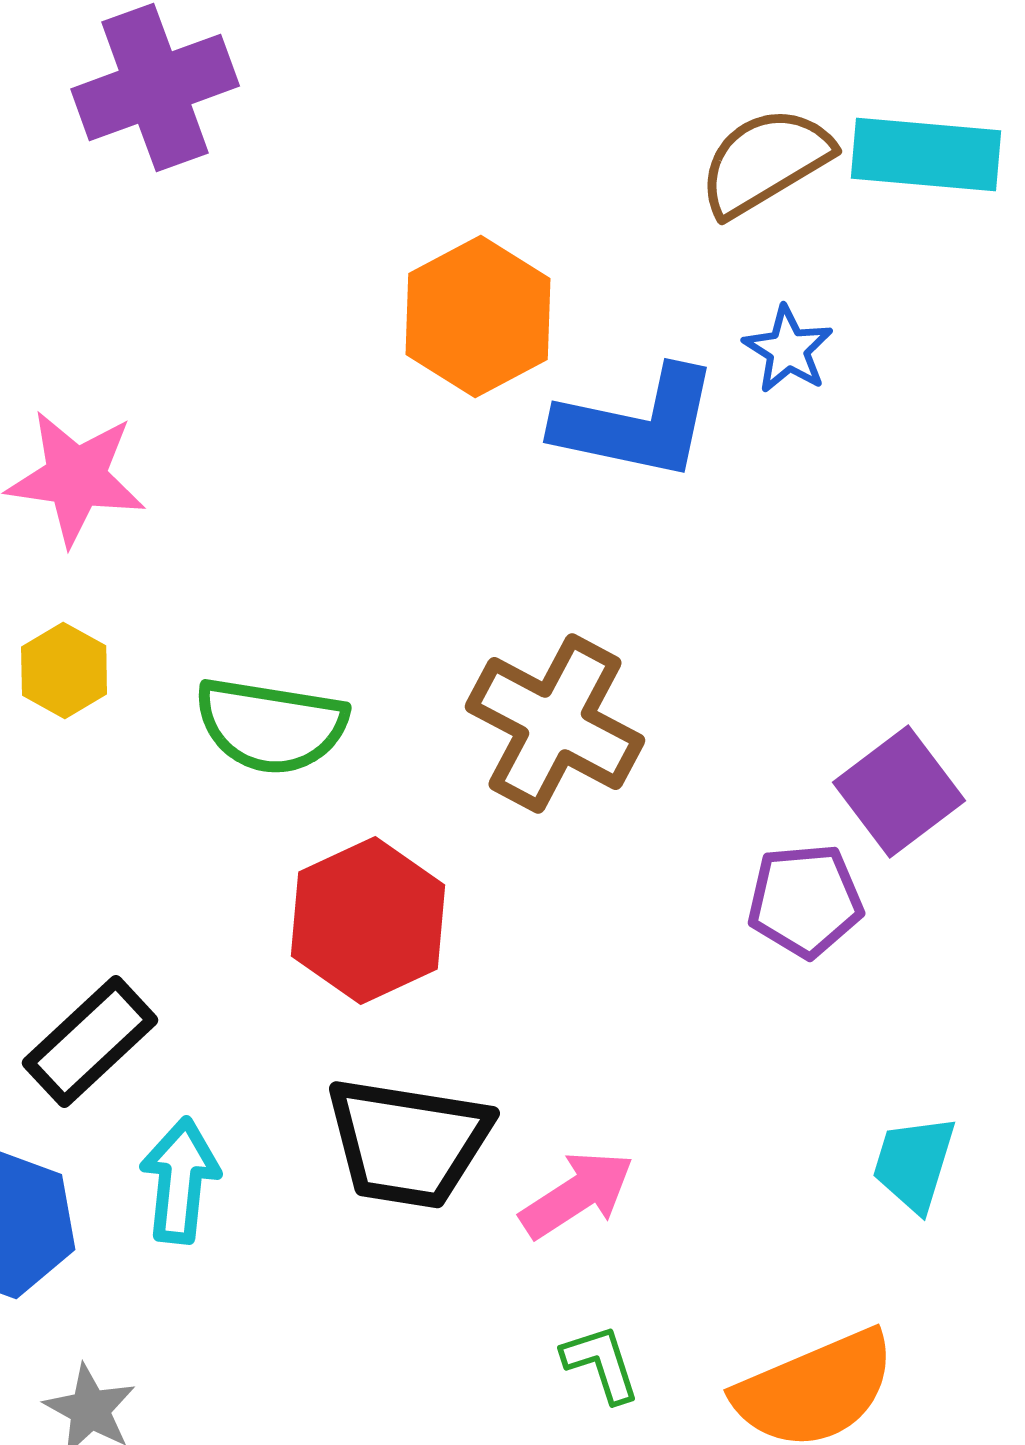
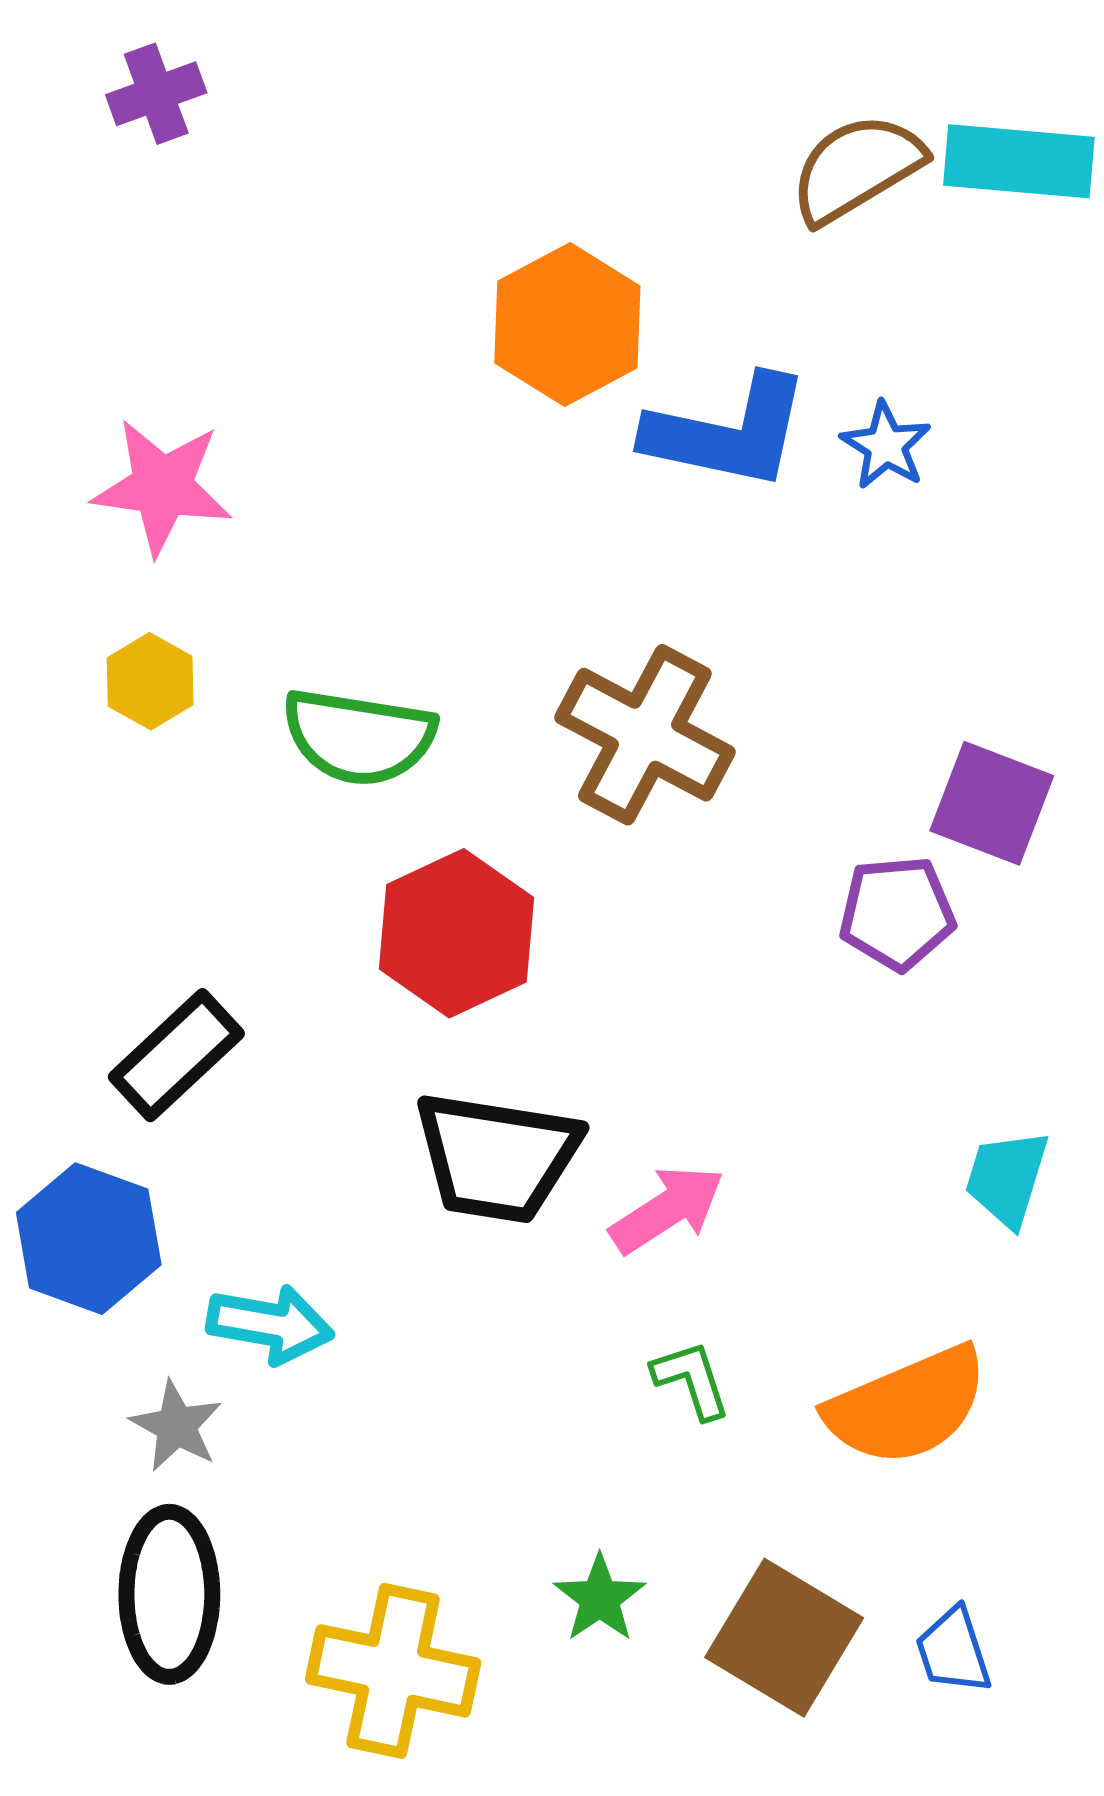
purple cross: (155, 88) -> (156, 94), moved, size x0.6
blue star: (788, 350) -> (886, 445), moved
purple square: (899, 792) -> (992, 803), turned -32
cyan arrow: (180, 1180) -> (270, 1324), moved, turned 94

